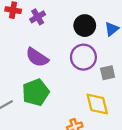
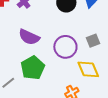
purple circle: (83, 57) -> (65, 47), moved

